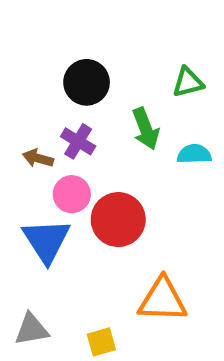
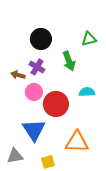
cyan semicircle: (194, 154) -> (87, 92), moved
blue triangle: (46, 241) -> (34, 130), moved

